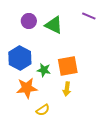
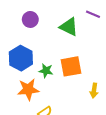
green triangle: (54, 25) -> (69, 27), moved
yellow arrow: (67, 89) -> (94, 90), moved

